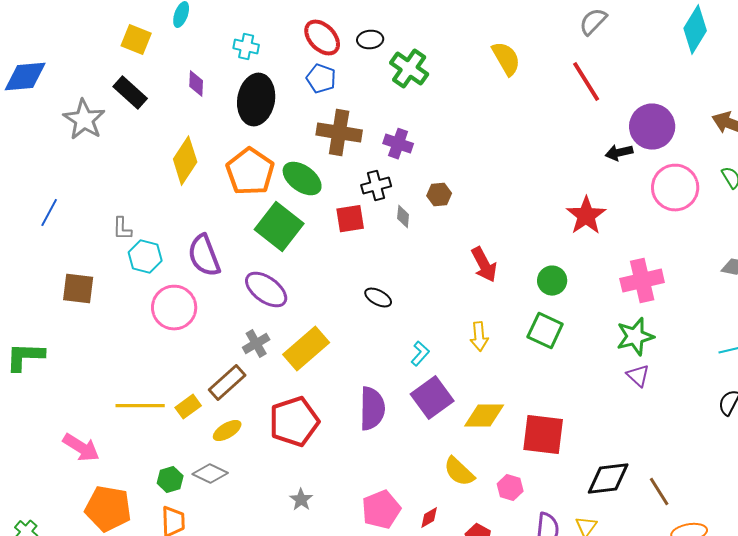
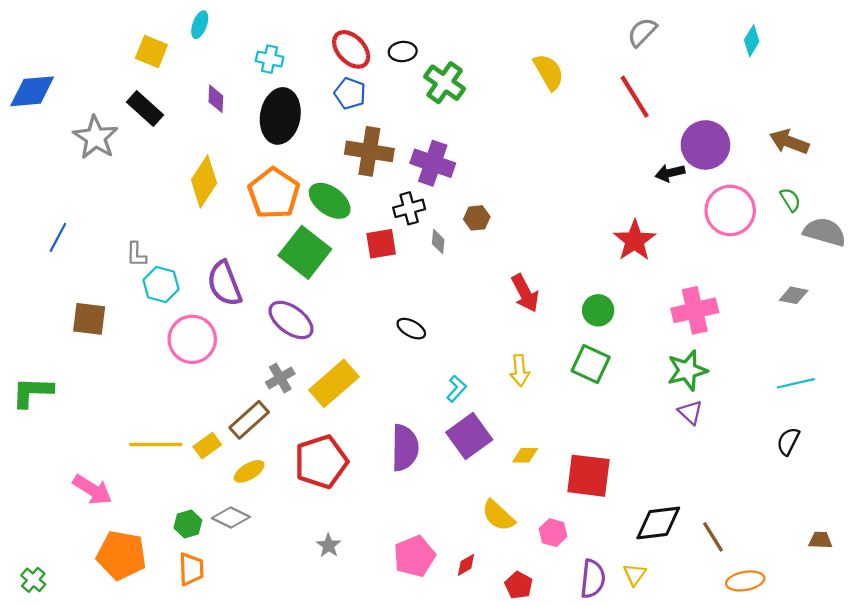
cyan diamond: (695, 30) -> (752, 41), size x0.6
purple cross: (398, 144) -> (433, 163), size x1.4
yellow diamond: (484, 416) -> (525, 455), size x0.6

